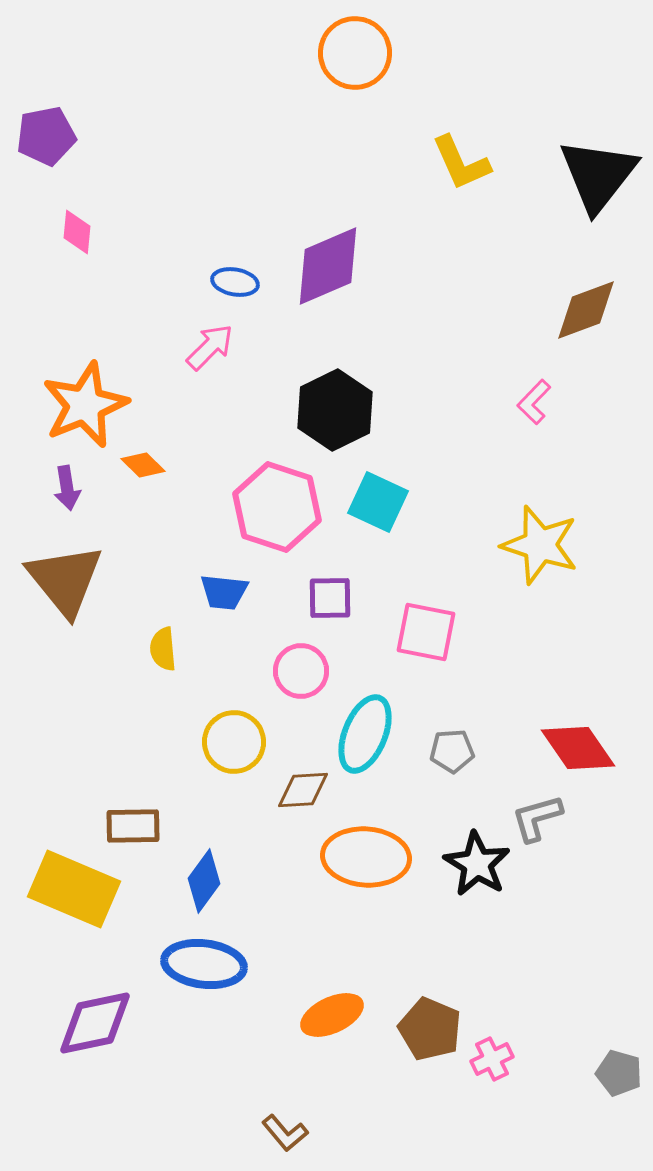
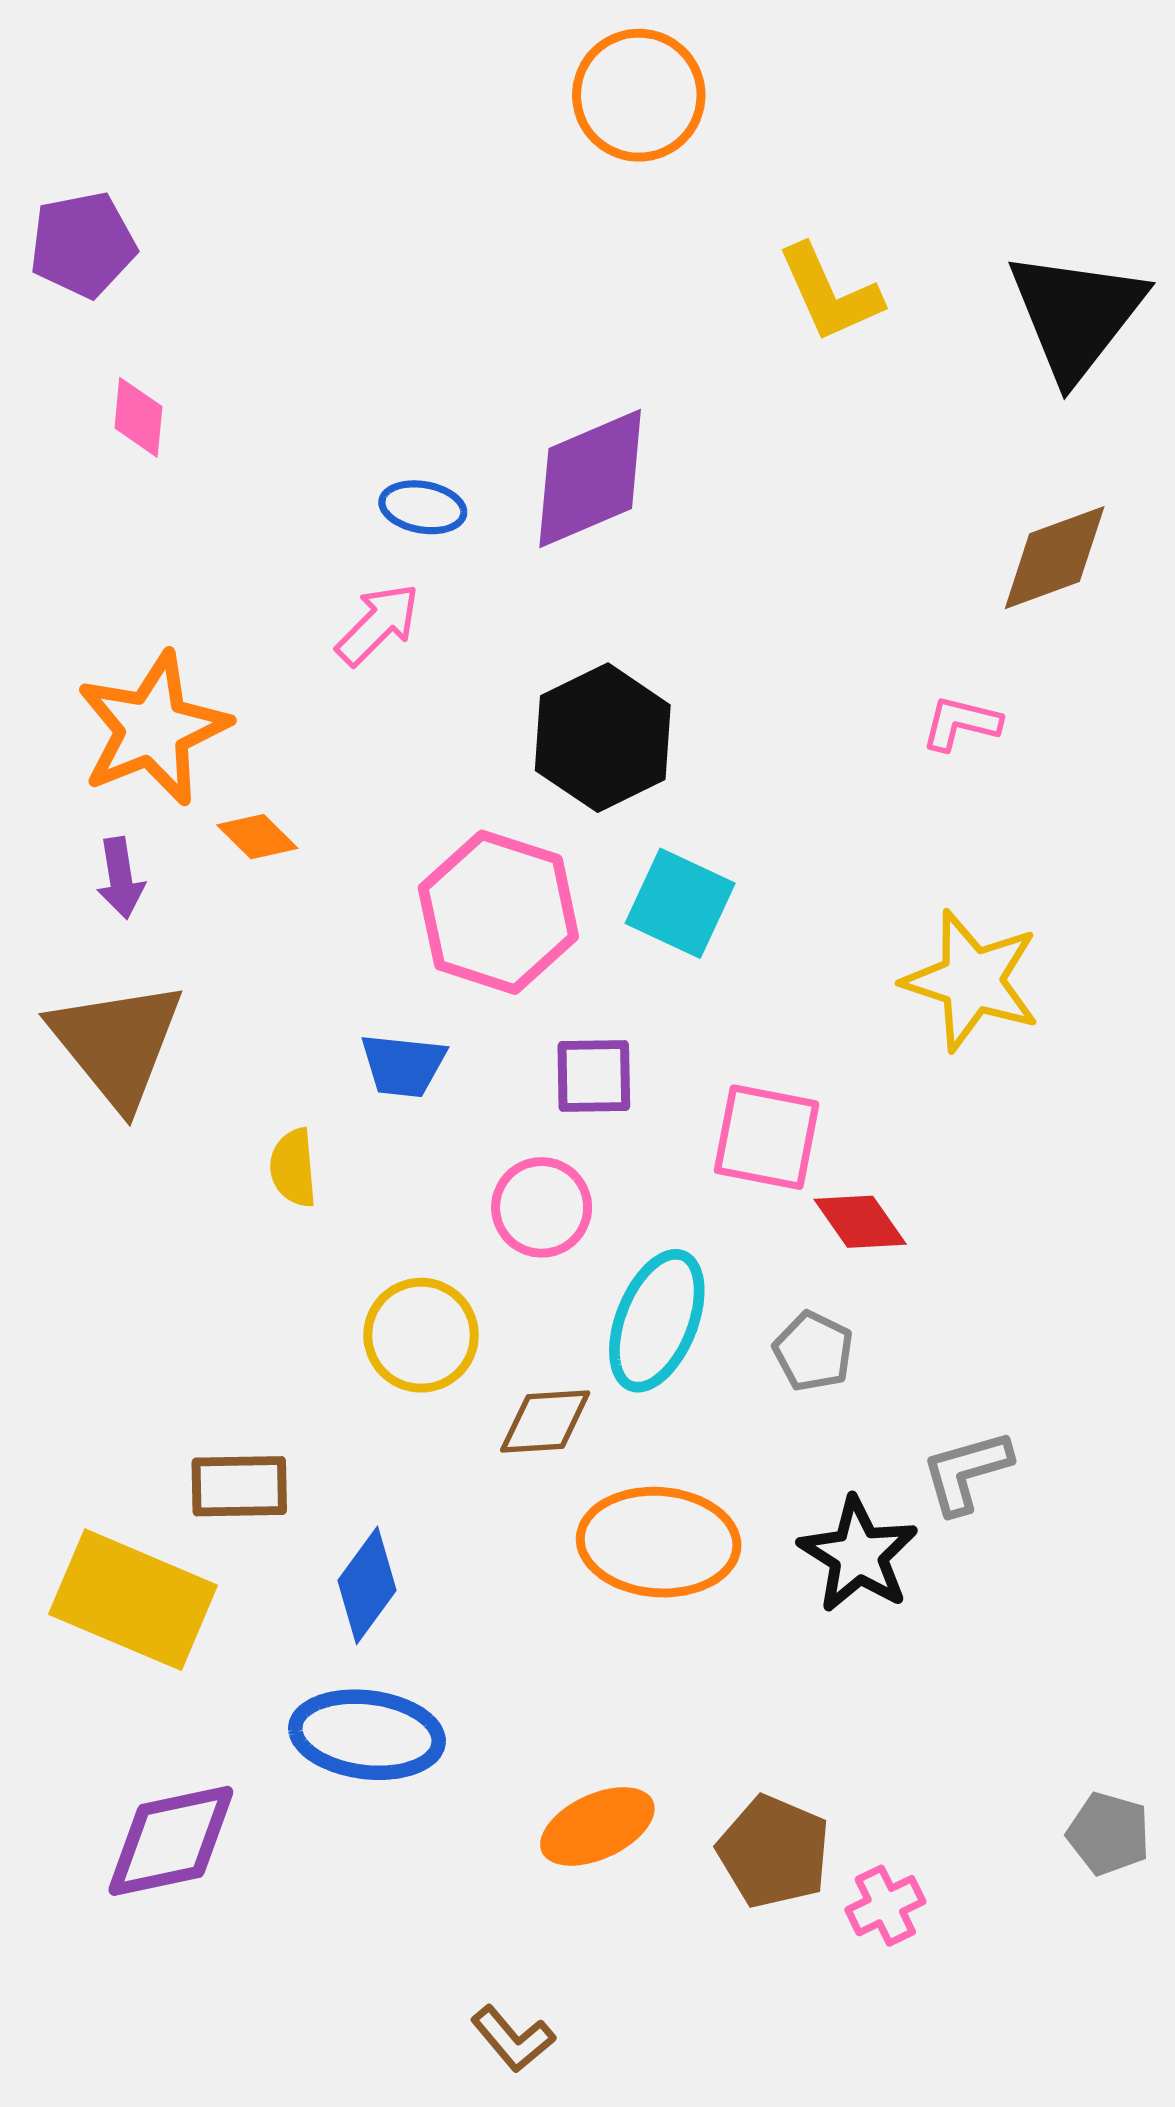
pink L-shape: (534, 402) -> (961, 723), turned 60
red diamond: (578, 748) -> (860, 1222), moved, size x0.7
gray pentagon: (452, 751) -> (813, 1351), turned 30
gray pentagon: (619, 1073) -> (1109, 1834), moved

